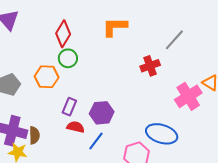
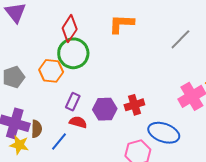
green circle: (68, 58) -> (73, 53), size x1.6
red cross: (150, 66) -> (134, 105), moved
blue line: (96, 141) -> (59, 141), moved

